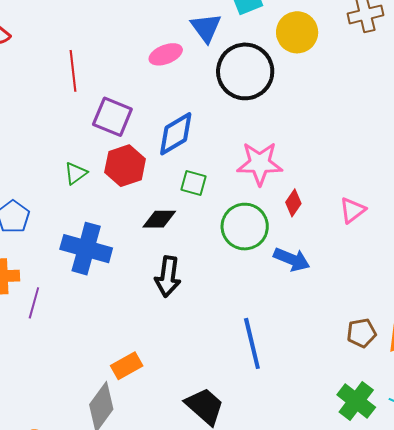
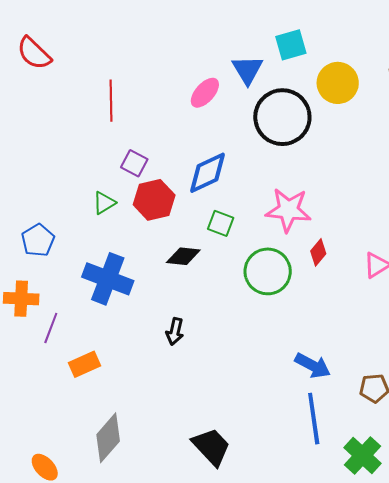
pink ellipse: (166, 54) -> (205, 93), turned -32
purple square: (112, 117) -> (134, 163), moved, size x0.7
blue arrow: (292, 259) -> (313, 366), moved
black arrow: (168, 277) -> (175, 331), moved, size x0.7
blue line: (252, 343) -> (314, 419), moved
orange rectangle: (127, 366) -> (85, 364), moved

